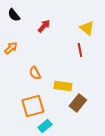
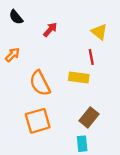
orange semicircle: (35, 73) -> (40, 83), size x1.6
yellow rectangle: (63, 86) -> (79, 78), moved
cyan rectangle: (45, 126) -> (82, 144), moved, turned -56

